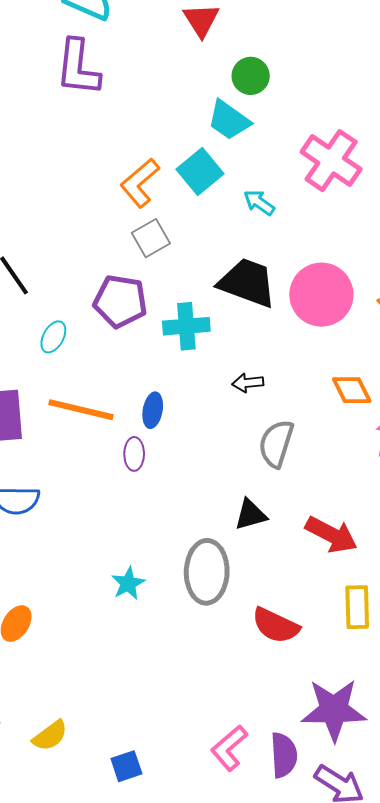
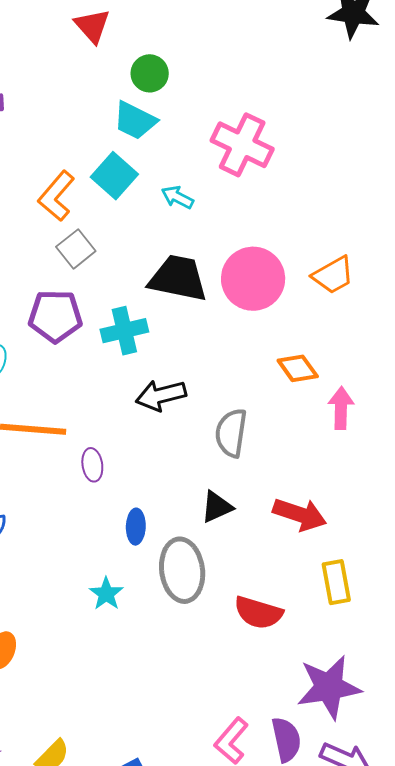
black arrow: (248, 383) -> (161, 395), moved, size x1.6
blue ellipse: (153, 410) -> (136, 527), moved

